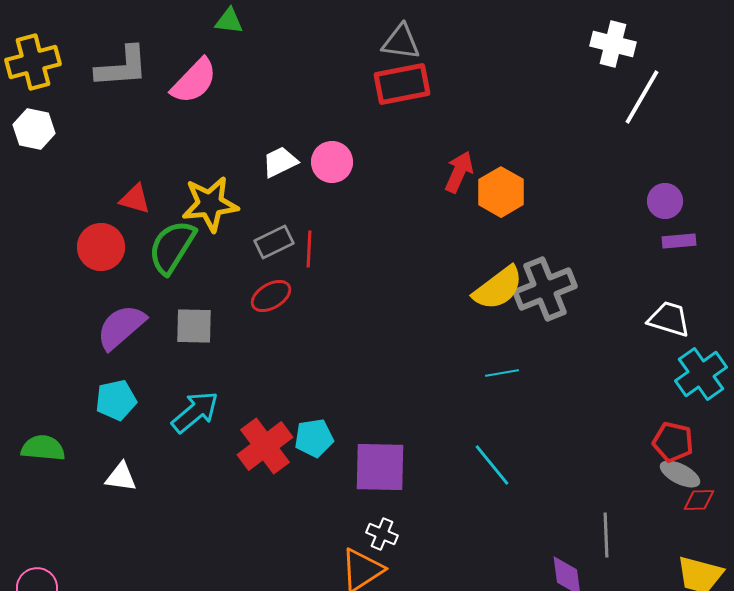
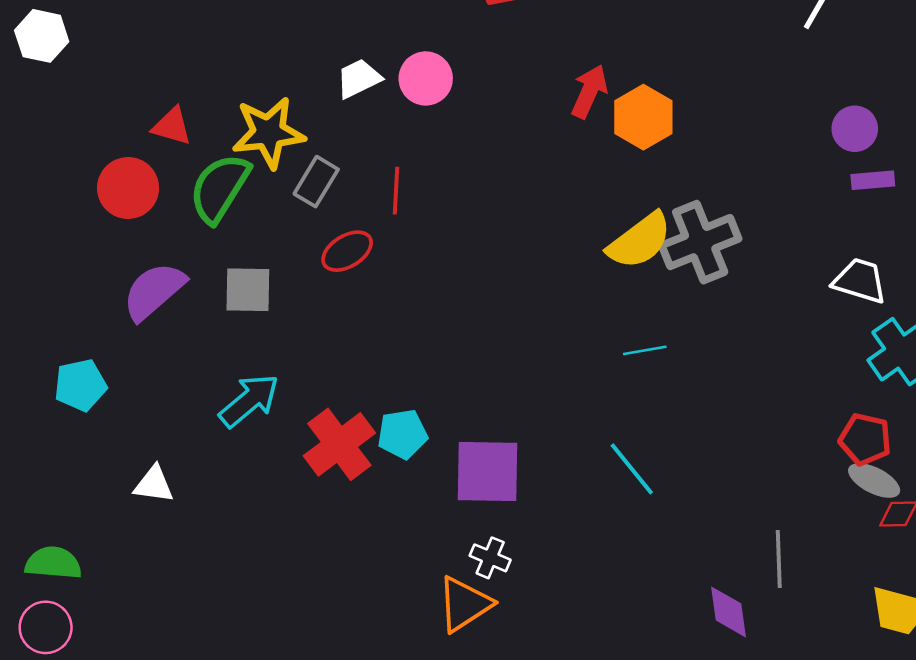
gray rectangle: (274, 242) -> (316, 182), moved, turned -33
cyan pentagon: (116, 400) -> (80, 385), moved
green semicircle: (43, 448) -> (53, 563), moved

